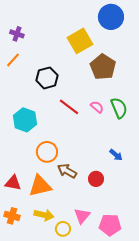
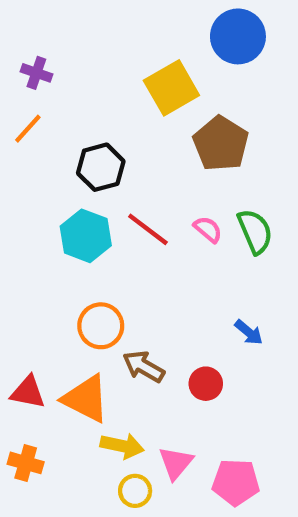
cyan hexagon: (25, 120) -> (86, 236), moved
orange triangle: (40, 186) -> (86, 399), turned 40
yellow arrow: (44, 215) -> (122, 446), moved

